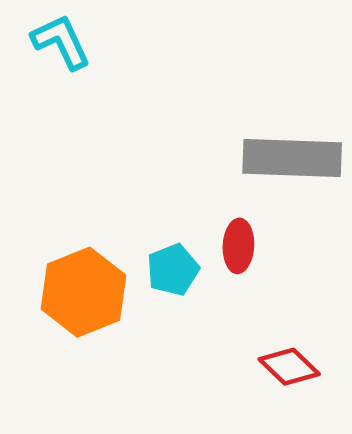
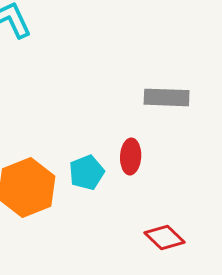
gray rectangle: (292, 158) -> (167, 97), size x0.7

